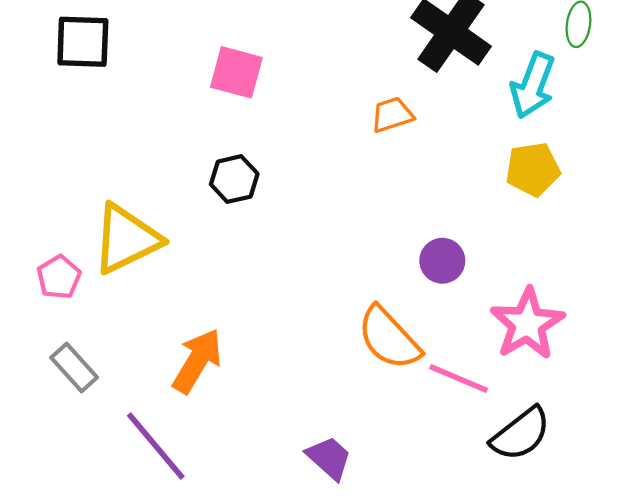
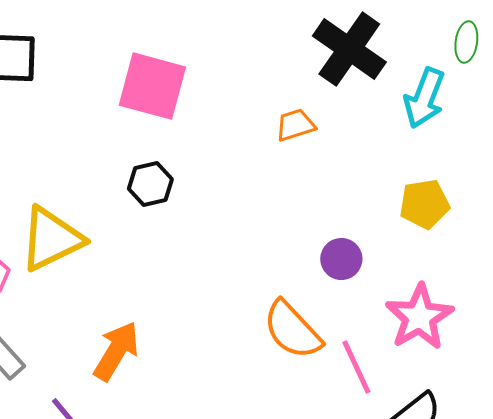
pink square: (236, 72) -> (152, 86), size x1.4
yellow pentagon: (533, 169) -> (424, 204), moved
pink line: (459, 378) -> (356, 367), turned 42

